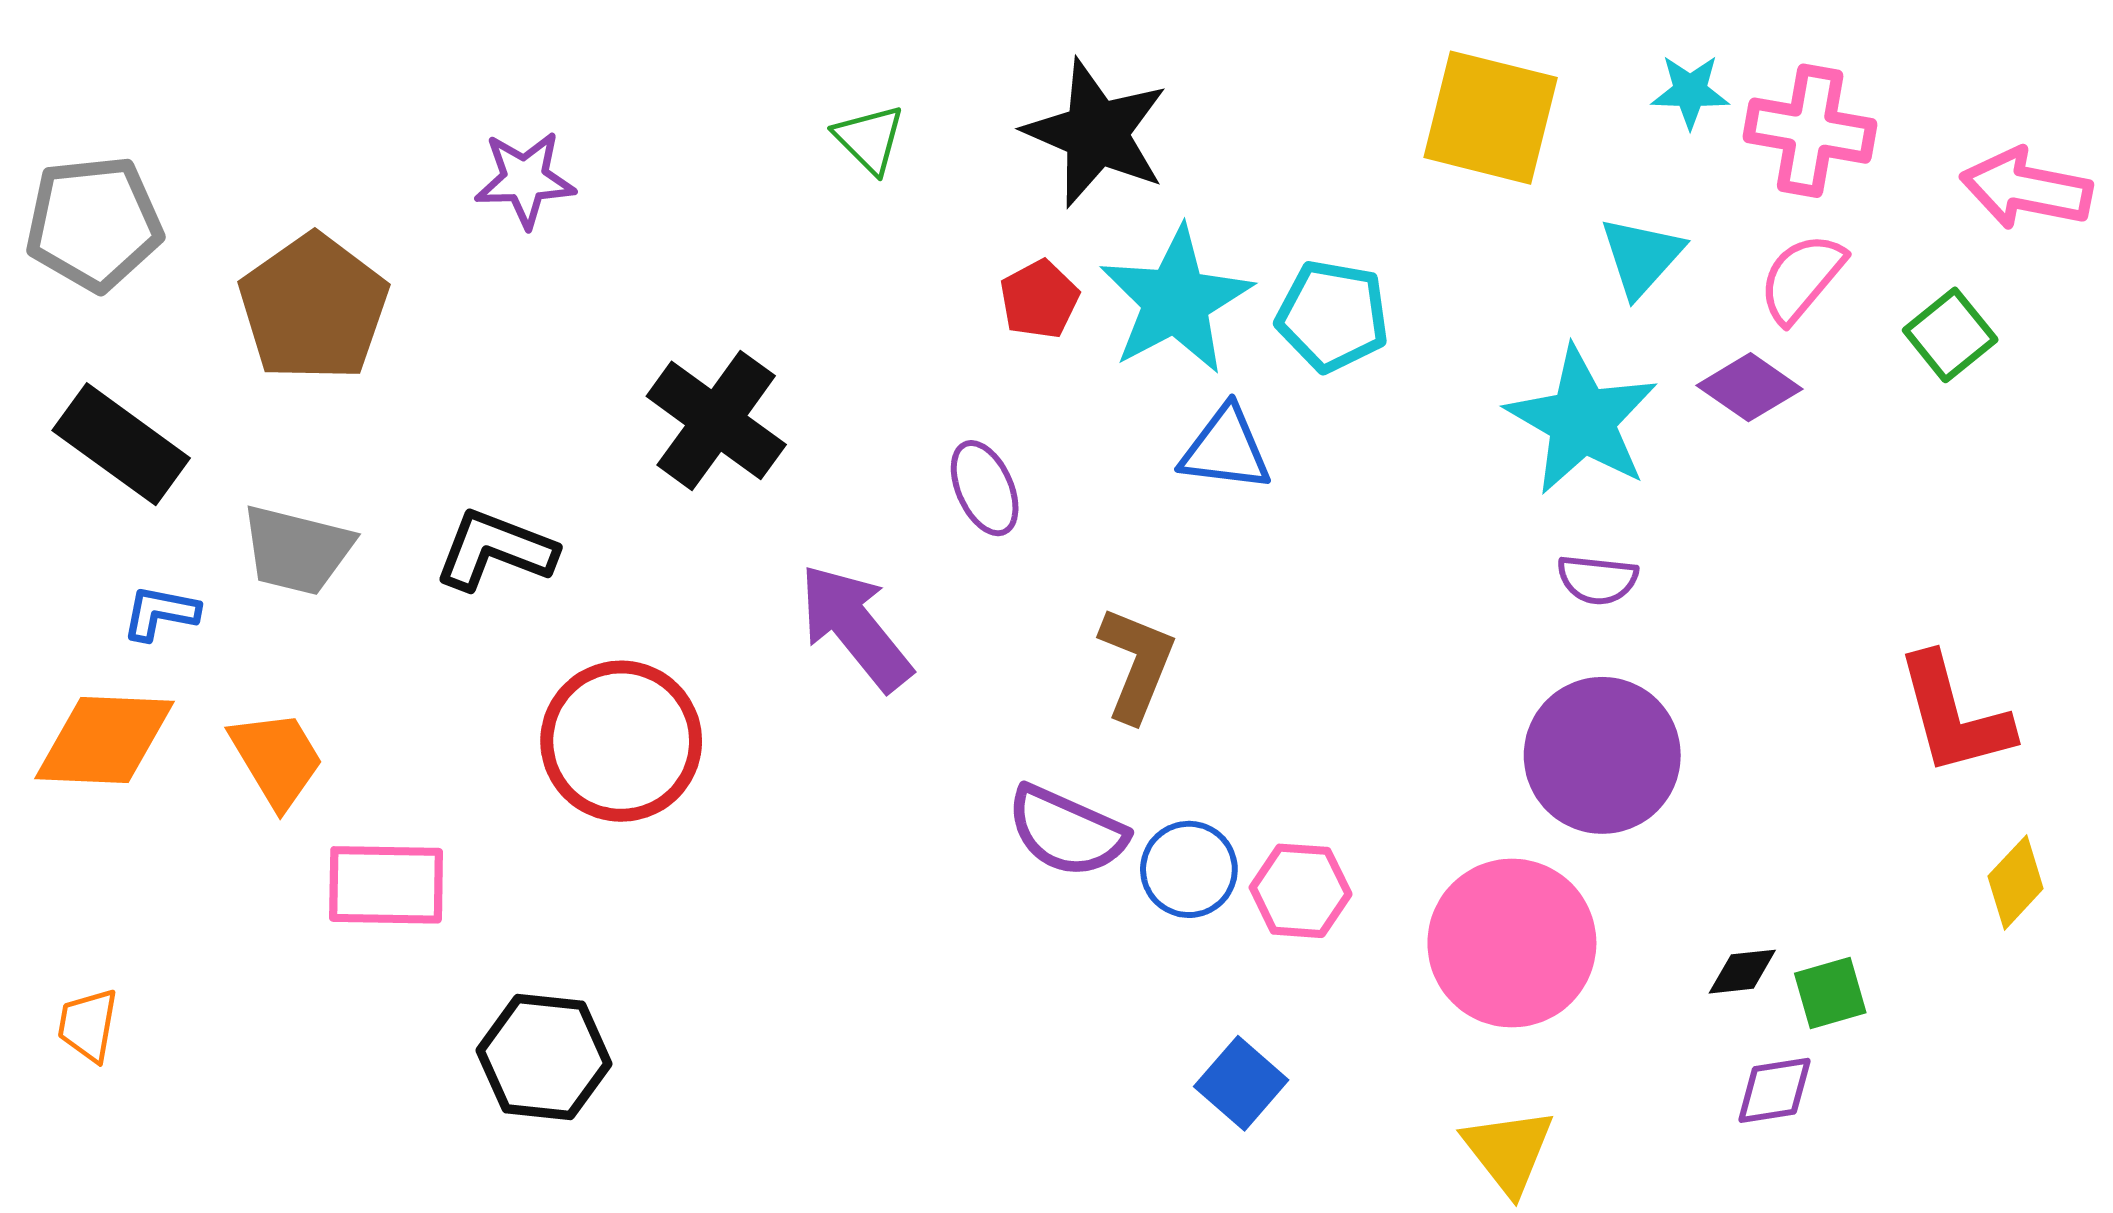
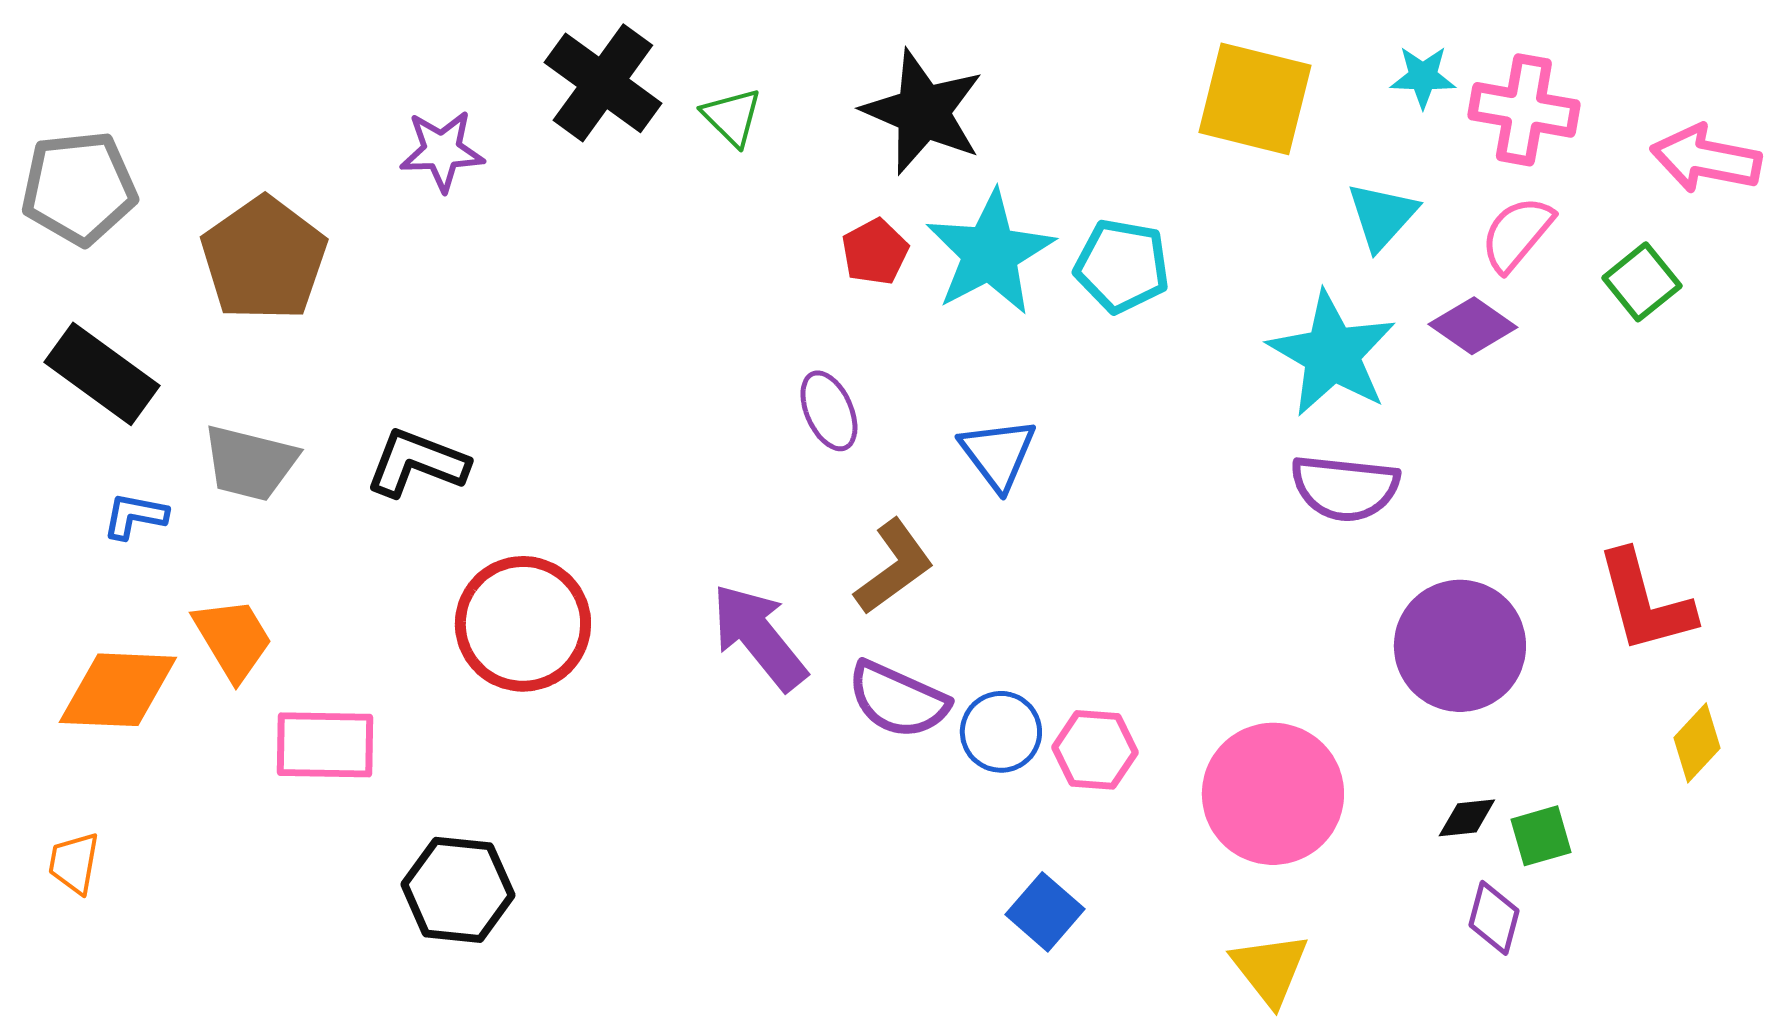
black cross: (716, 420) -> (603, 83), moved
blue triangle: (1226, 449) -> (998, 454), moved, turned 46
purple semicircle: (1597, 580) -> (1345, 488), size x1.6
purple arrow: (855, 627) -> (759, 637), moved
brown L-shape: (1137, 664) -> (894, 567), moved, turned 32
orange diamond: (105, 740) -> (118, 690), moved
purple circle: (1602, 755) -> (1460, 646), moved
purple diamond: (1774, 1090) -> (1494, 918), turned -66

